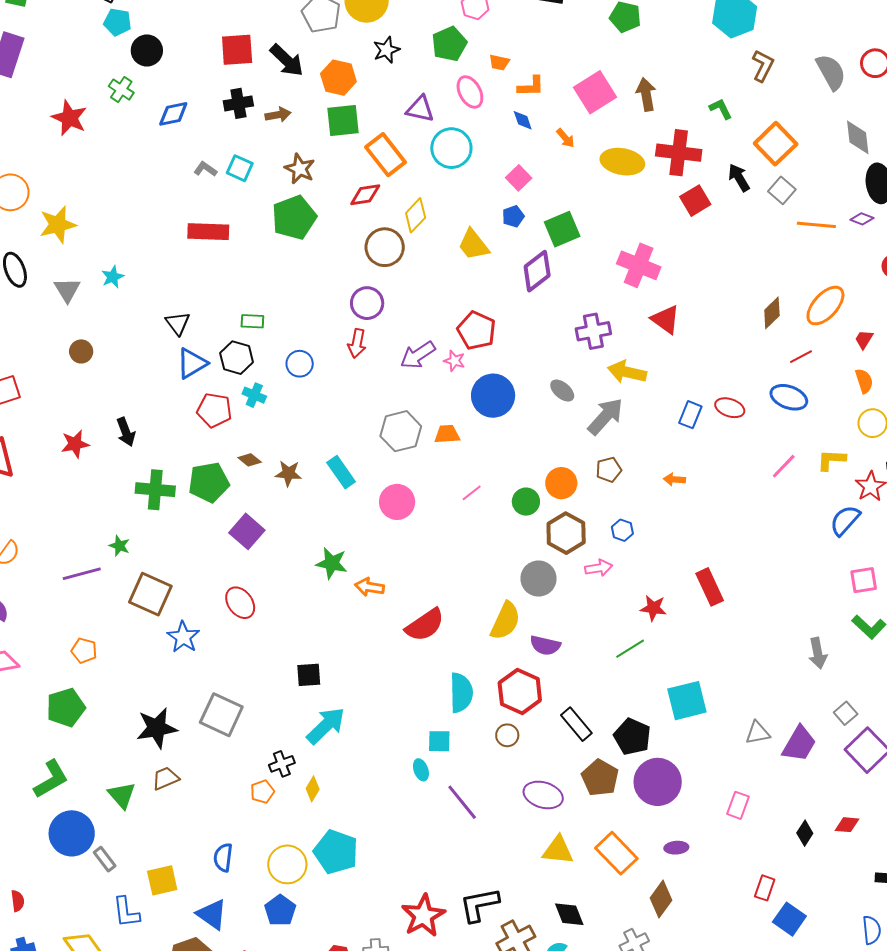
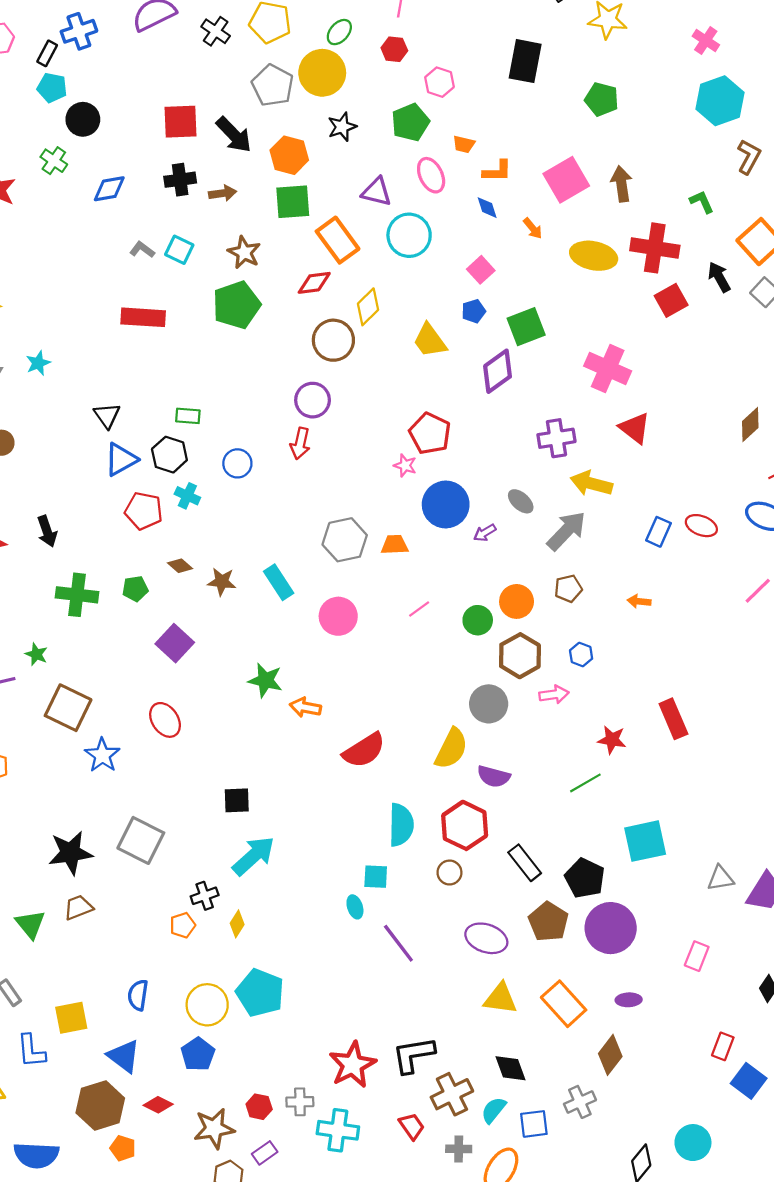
purple arrow: (418, 355) -> (485, 533), moved, size x0.6
green pentagon: (209, 482) -> (135, 589), size x0.6

